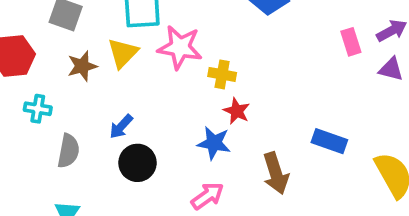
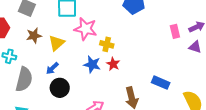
yellow triangle: (123, 53) -> (56, 43), moved
blue star: (214, 143) -> (92, 64), moved
gray semicircle: (68, 151) -> (24, 79), size x1.4

